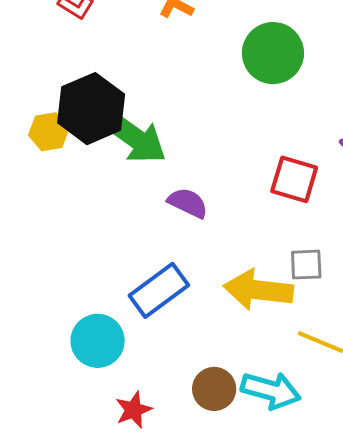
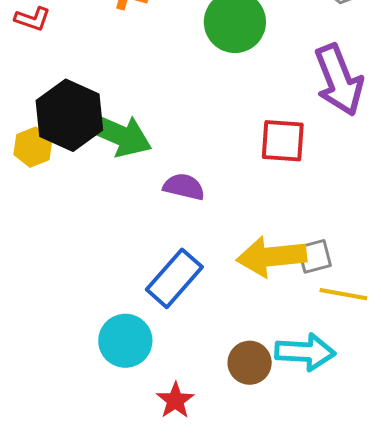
gray square: (306, 265) -> (314, 256), moved

